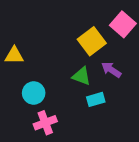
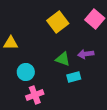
yellow square: (92, 41) -> (58, 22), moved
purple arrow: (111, 70) -> (86, 54), turned -42

